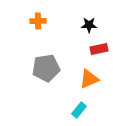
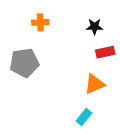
gray pentagon: (46, 68) -> (24, 63), moved

